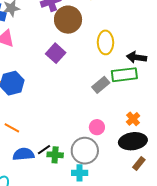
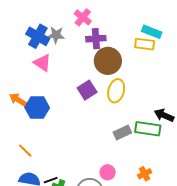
yellow ellipse: (106, 42) -> (116, 91), moved

